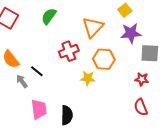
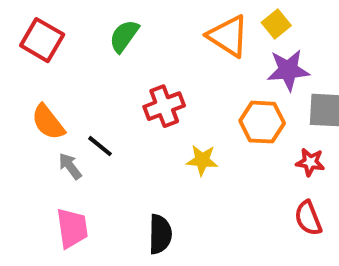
orange triangle: (93, 27) -> (228, 36), moved, turned -40
orange hexagon: (104, 59) -> (262, 122), moved
pink trapezoid: (39, 109) -> (72, 228), moved

